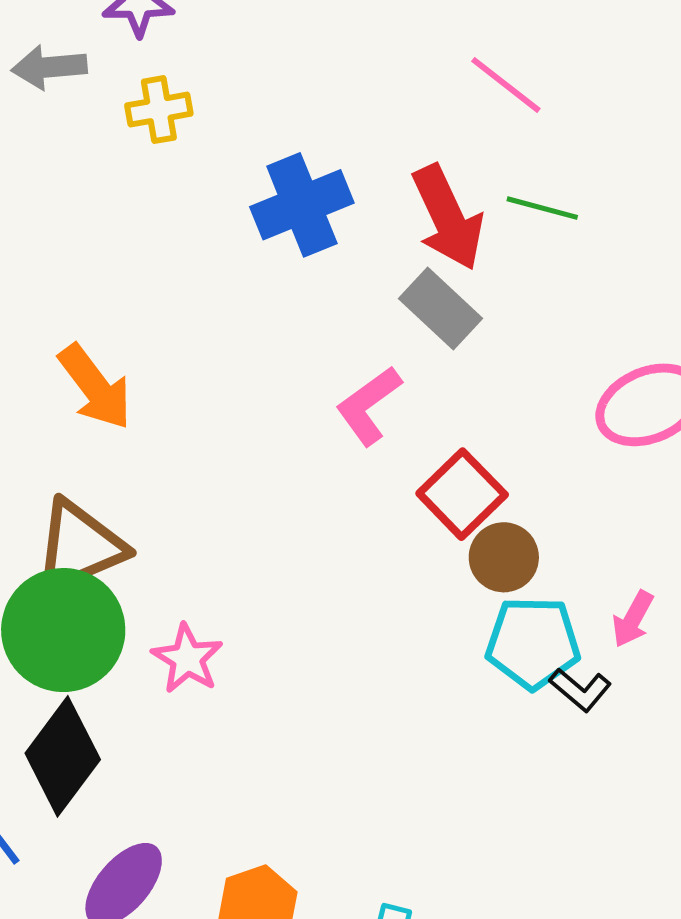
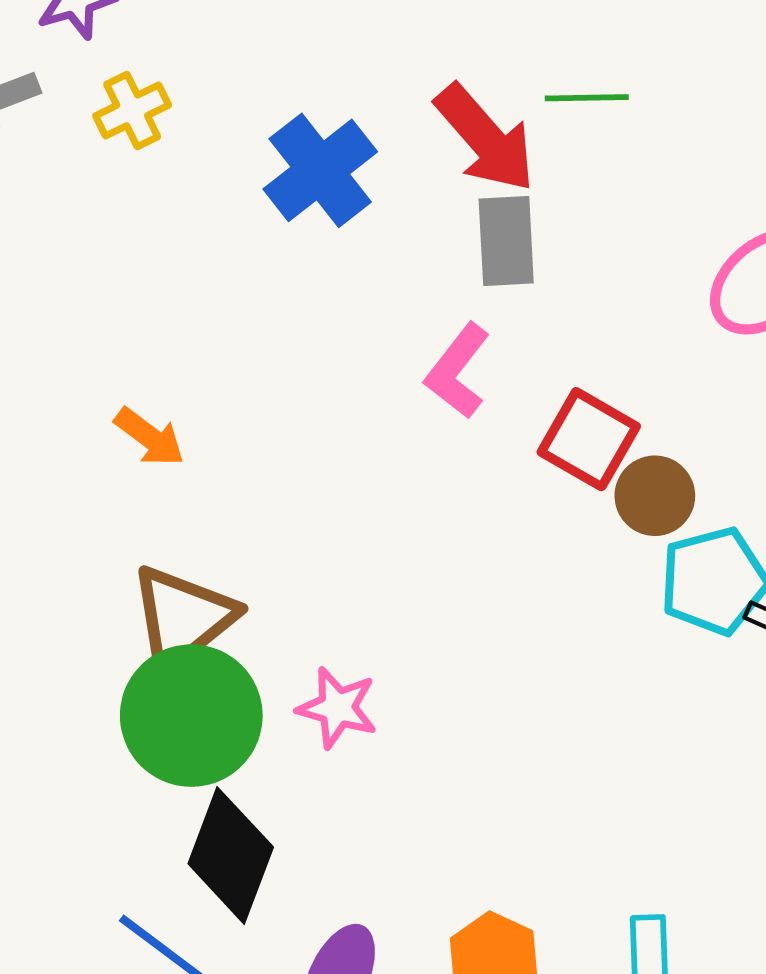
gray rectangle: (441, 309) -> (506, 241), turned 60
orange arrow: (95, 387) -> (150, 437), size x0.7

